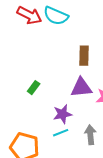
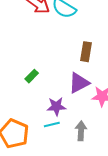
purple triangle: (81, 88) -> (79, 83), turned -30

